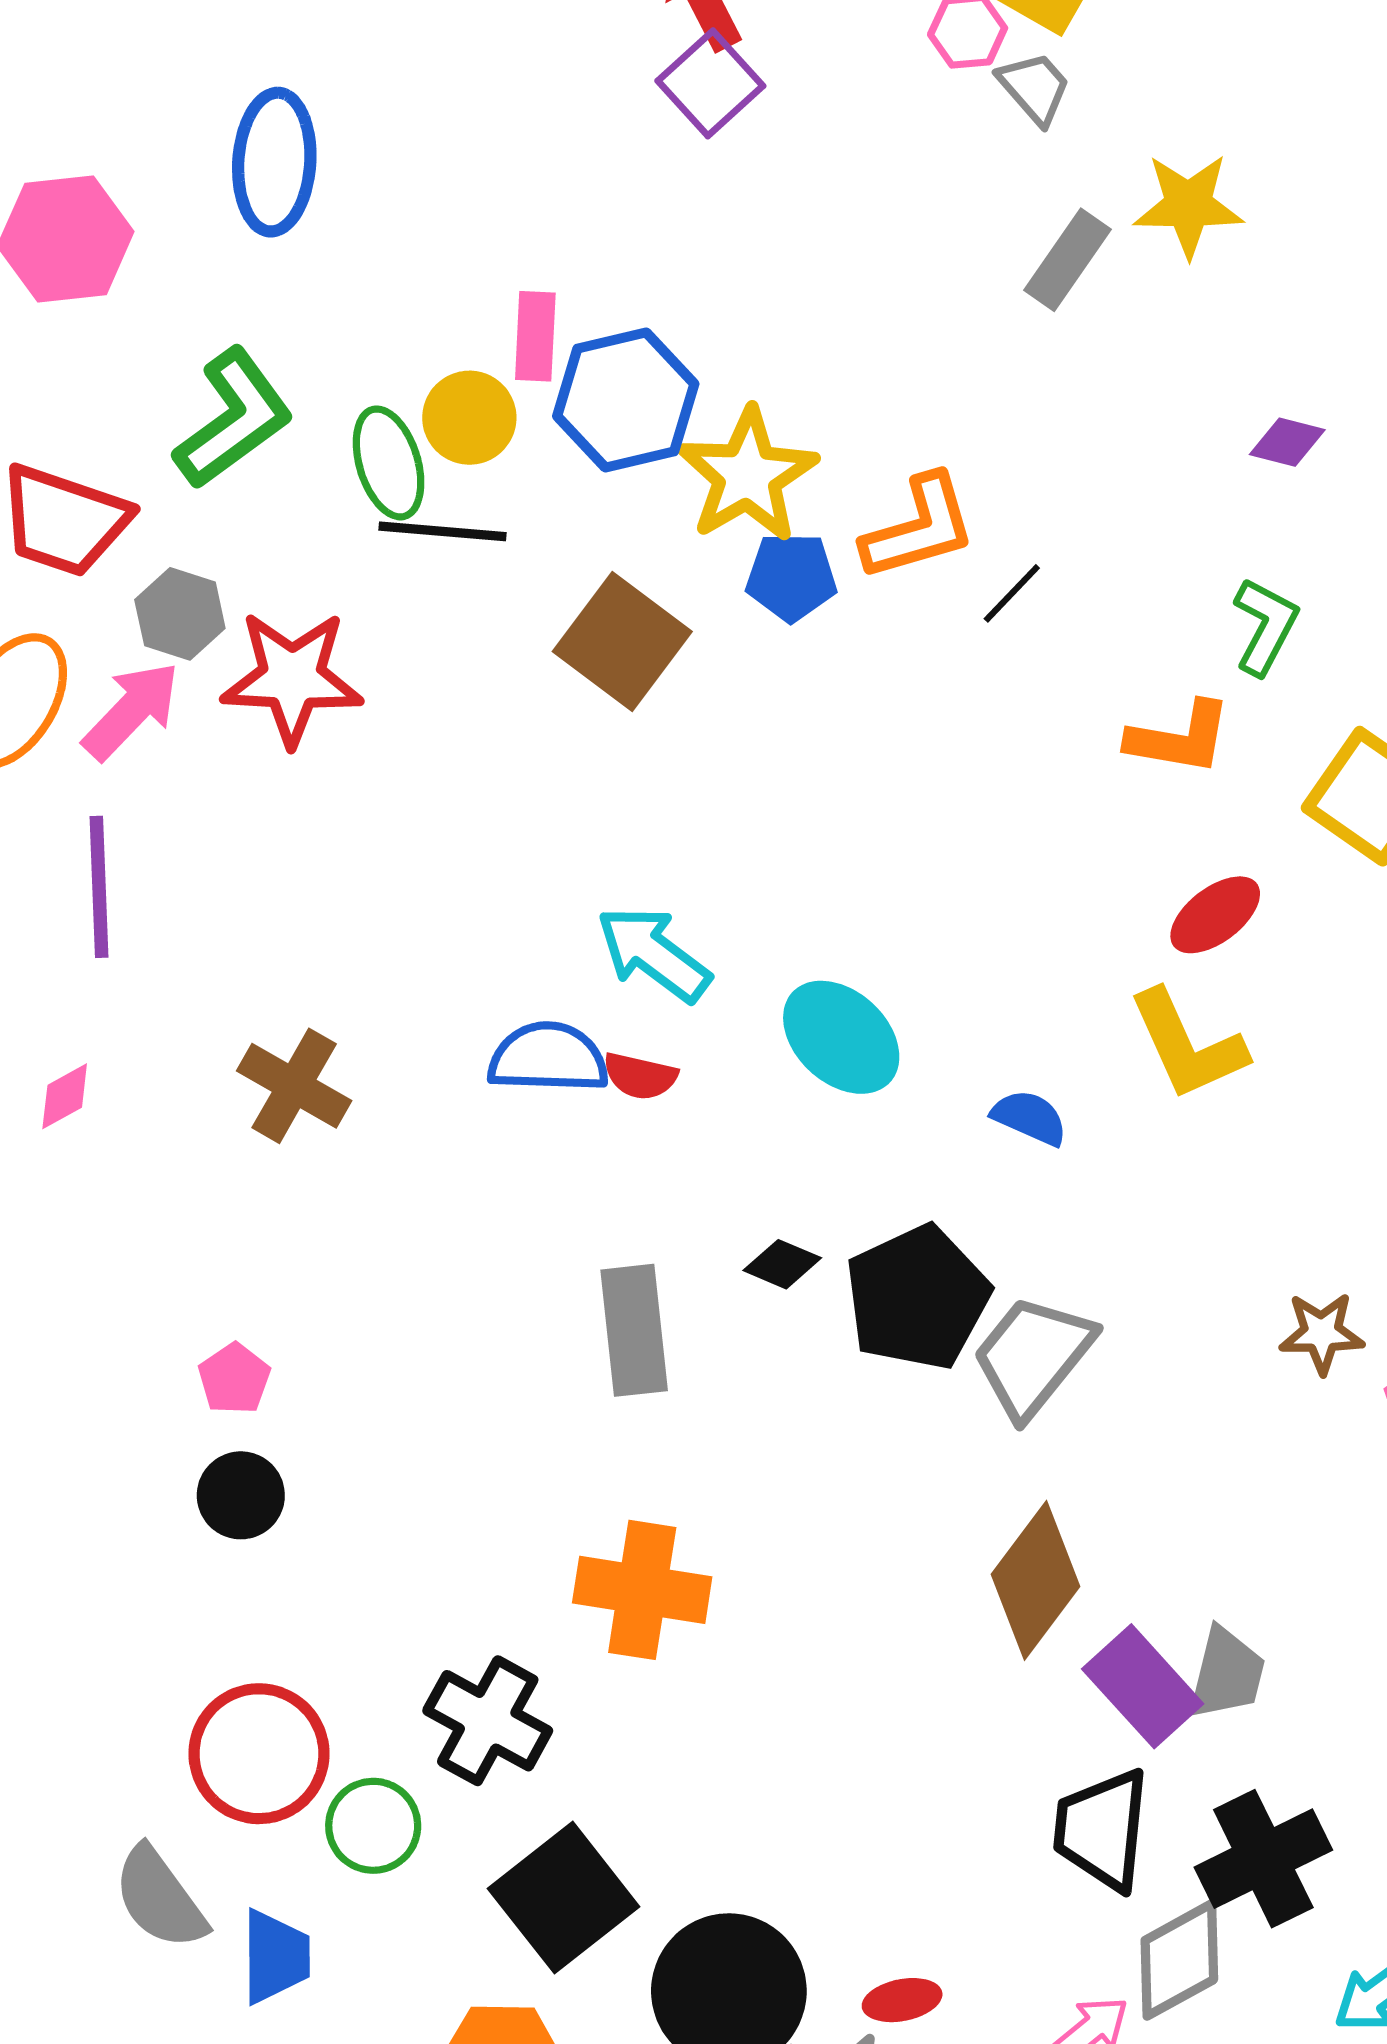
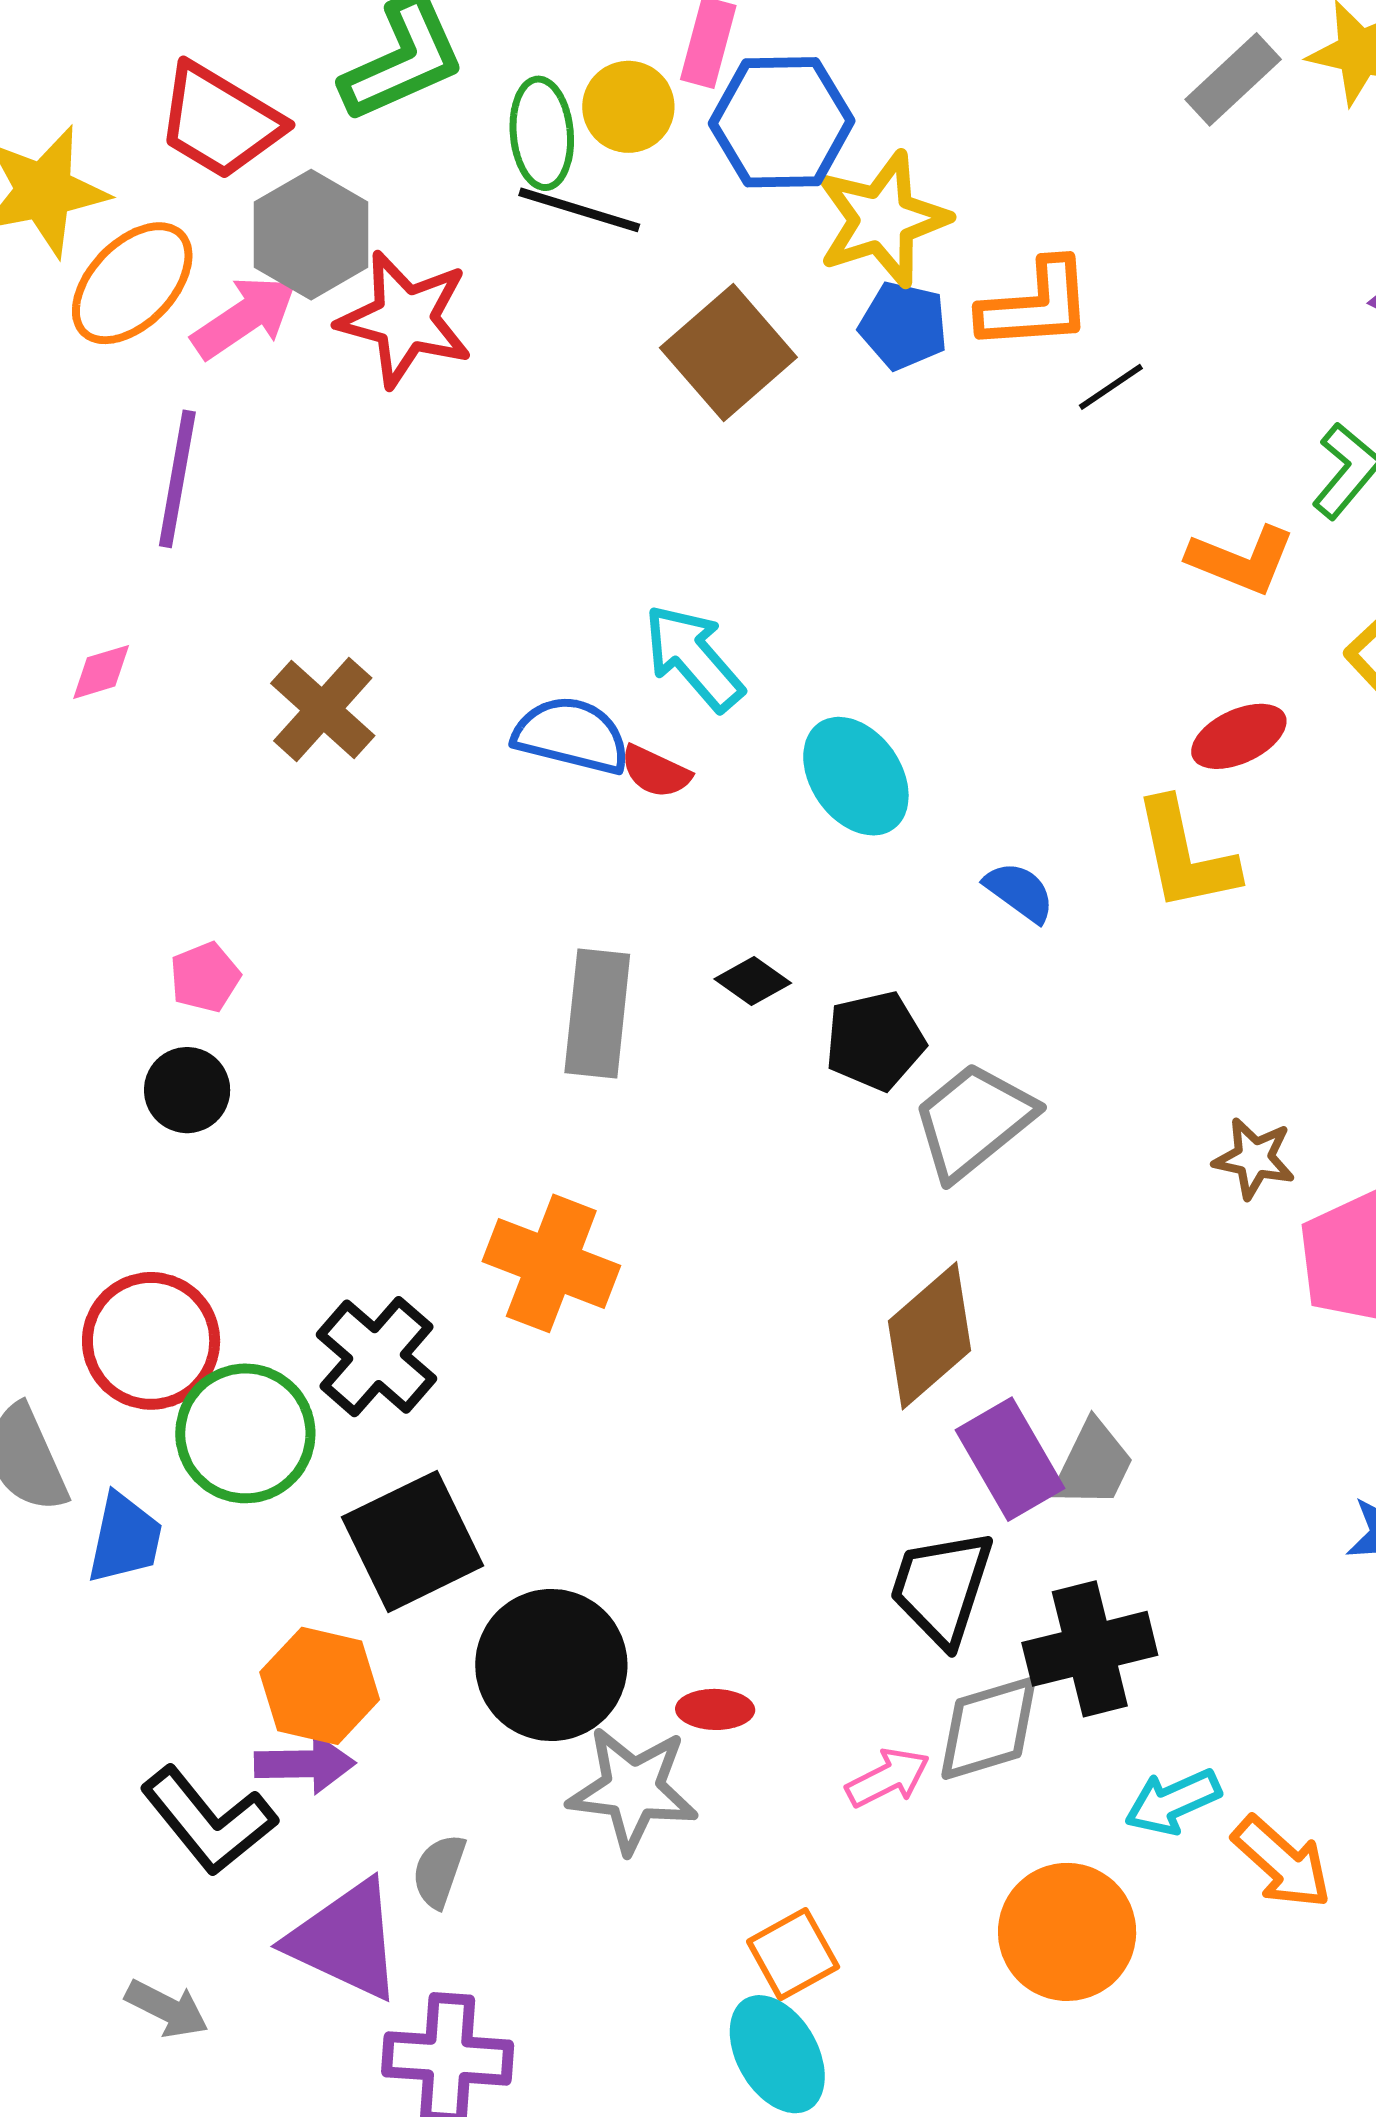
gray hexagon: (180, 614) -> (311, 235), size x1.4
black pentagon: (917, 1298) -> (875, 1041), size x0.7
green circle: (373, 1826) -> (245, 1433), size x1.5

